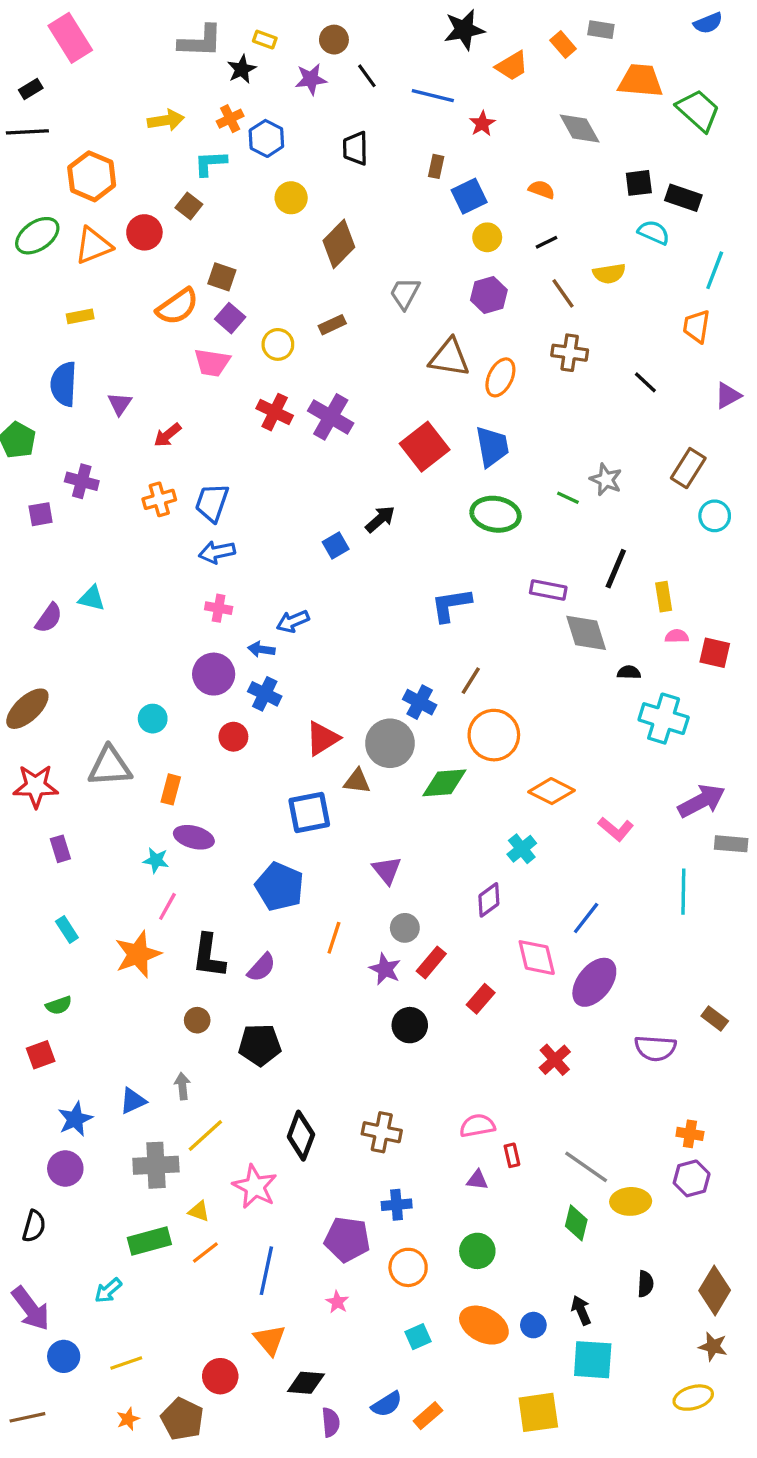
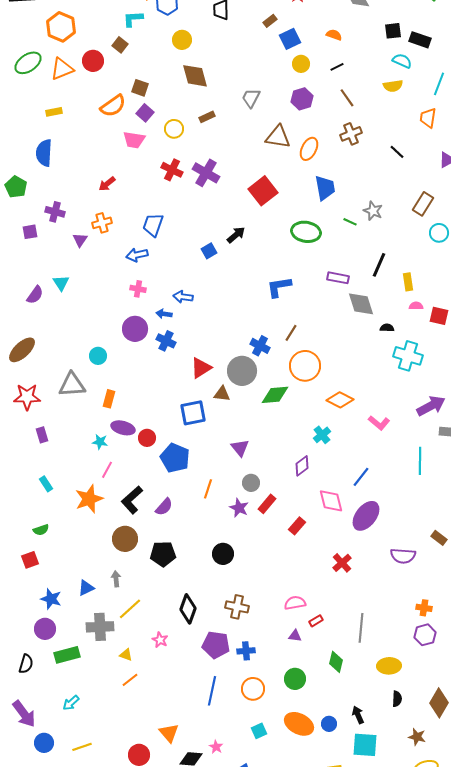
brown rectangle: (436, 166) -> (270, 21), turned 40
brown diamond: (339, 244) -> (195, 76), moved, turned -60
yellow semicircle: (609, 274) -> (393, 86), moved
brown cross: (570, 353) -> (351, 134), turned -30
purple triangle: (120, 404) -> (80, 240), moved
blue trapezoid: (492, 447) -> (325, 188), moved
blue trapezoid: (212, 503) -> (153, 225), moved
cyan triangle: (92, 598) -> (61, 283), turned 42
blue arrow: (293, 621) -> (183, 297), turned 30
red circle: (233, 737) -> (147, 438), moved
black L-shape: (209, 956) -> (132, 500), turned 40
brown circle: (197, 1020) -> (125, 539), size x1.6
black circle: (410, 1025) -> (223, 554), moved
blue star: (75, 1119) -> (51, 599), turned -30
red rectangle: (512, 1155) -> (316, 621), turned 72
gray line: (586, 1167) -> (361, 628), turned 60
pink star: (255, 1187) -> (160, 640), size x0.6
yellow ellipse: (631, 1201) -> (389, 666), moved
green diamond: (576, 1223) -> (336, 662), moved
purple pentagon: (347, 1239) -> (216, 645), moved
green rectangle: (149, 1241) -> (67, 655), moved
blue line: (266, 1271) -> (212, 691), moved
pink star: (337, 1302) -> (216, 747), moved
brown star: (713, 1346) -> (417, 737), moved

